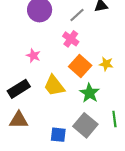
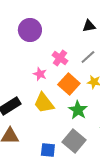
gray line: (77, 15) -> (88, 57), moved
pink star: (33, 56) -> (40, 74), moved

